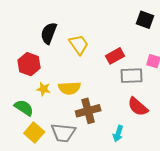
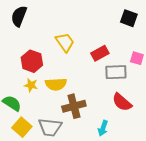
black semicircle: (49, 33) -> (19, 16), moved
red hexagon: (29, 64) -> (32, 61), moved

